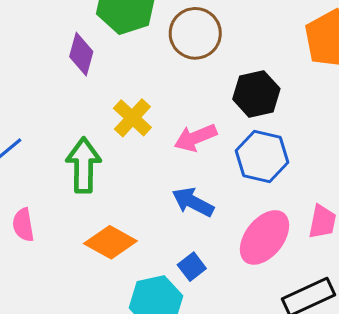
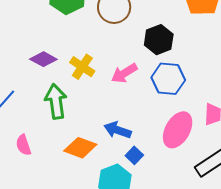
purple diamond: (81, 54) -> (43, 59), moved, turned -68
blue arrow: (193, 202) -> (118, 130), moved

